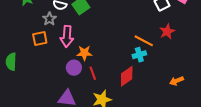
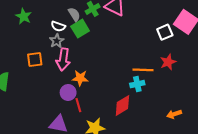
gray star: (49, 19) -> (57, 41), moved
orange line: (144, 41) -> (143, 70), turned -30
red line: (93, 73) -> (78, 105), moved

